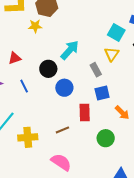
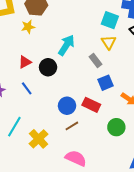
red triangle: (15, 58) -> (25, 62), moved
blue circle: (64, 88) -> (67, 106), moved
red rectangle: (85, 112) -> (91, 105), turned -54
yellow cross: (28, 137) -> (39, 139), turned -30

